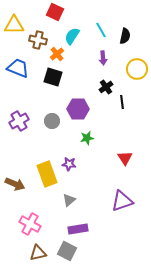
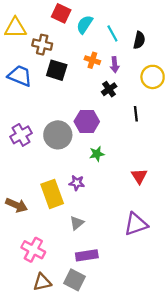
cyan semicircle: (72, 36) -> (85, 24), moved
orange cross: (57, 54) -> (92, 60), moved, turned -32
black square: (53, 77) -> (57, 70), moved
black cross: (106, 87) -> (109, 89), moved
gray circle: (52, 121) -> (58, 135), size x1.6

